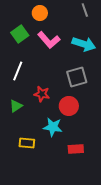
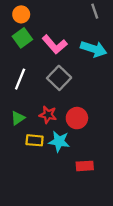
orange circle: (40, 13) -> (21, 14), moved
gray square: (77, 77) -> (59, 78), moved, turned -30
red star: (42, 94) -> (48, 115), moved
yellow rectangle: (27, 143) -> (35, 140), moved

